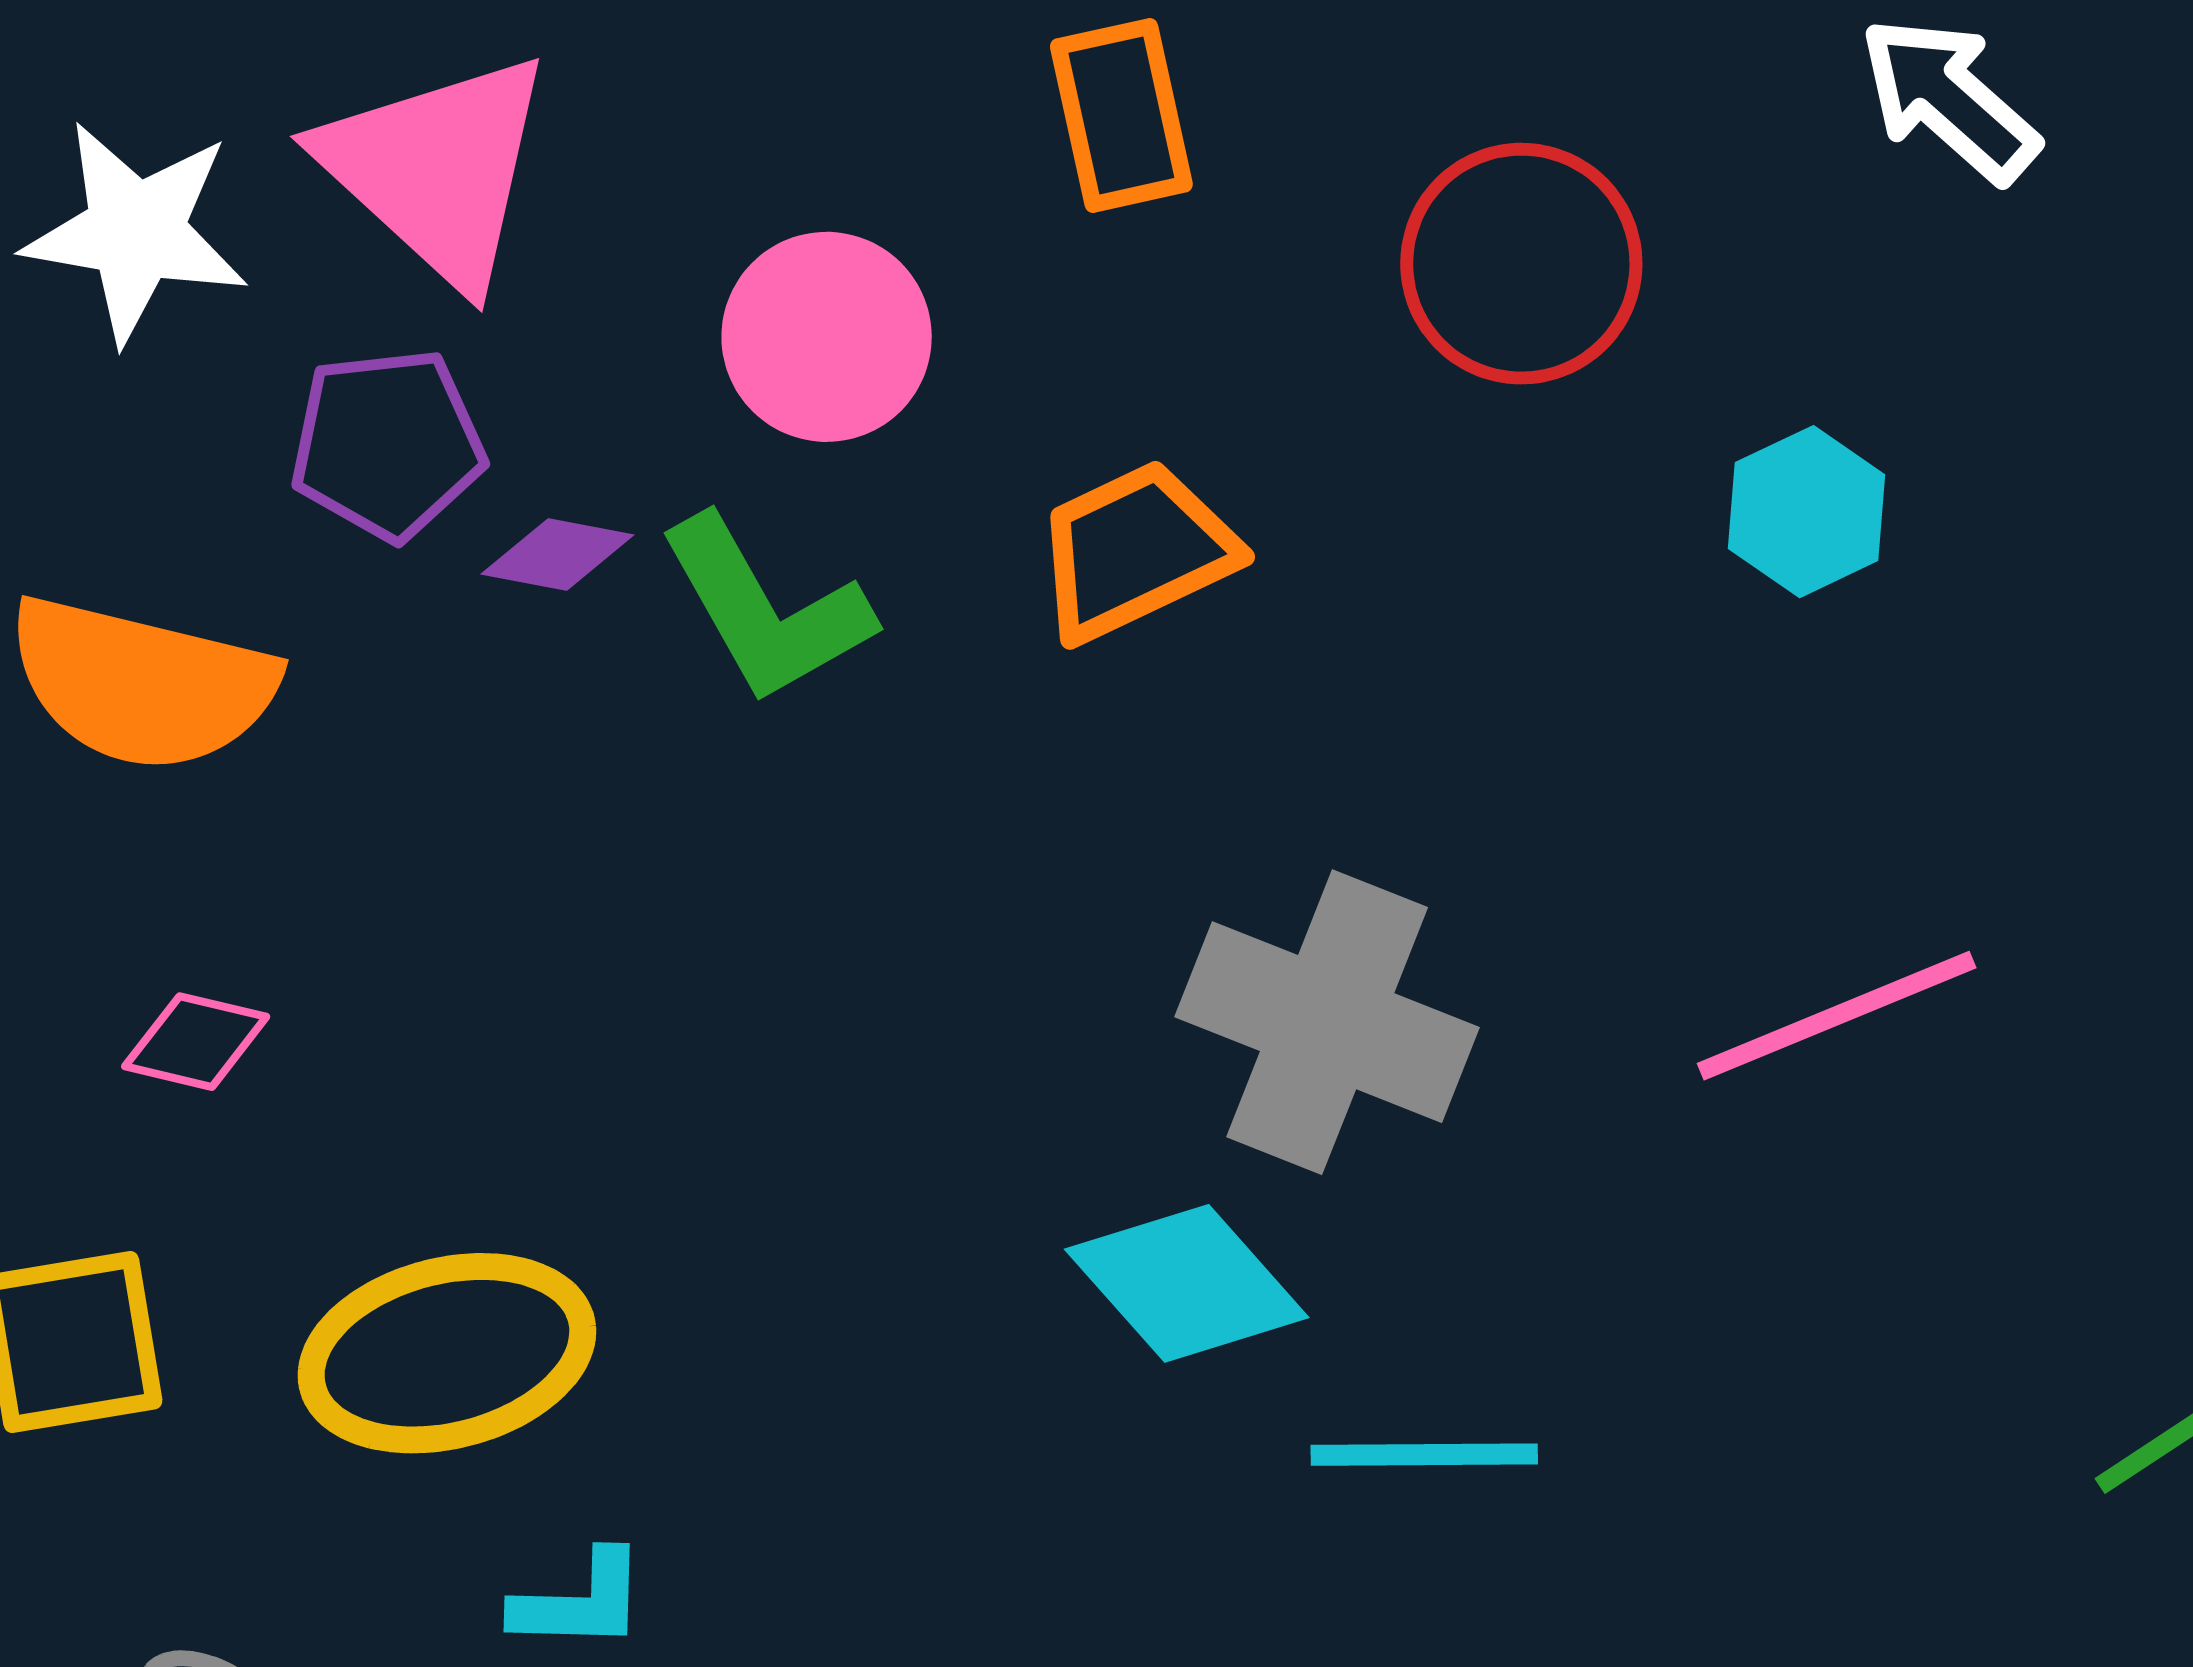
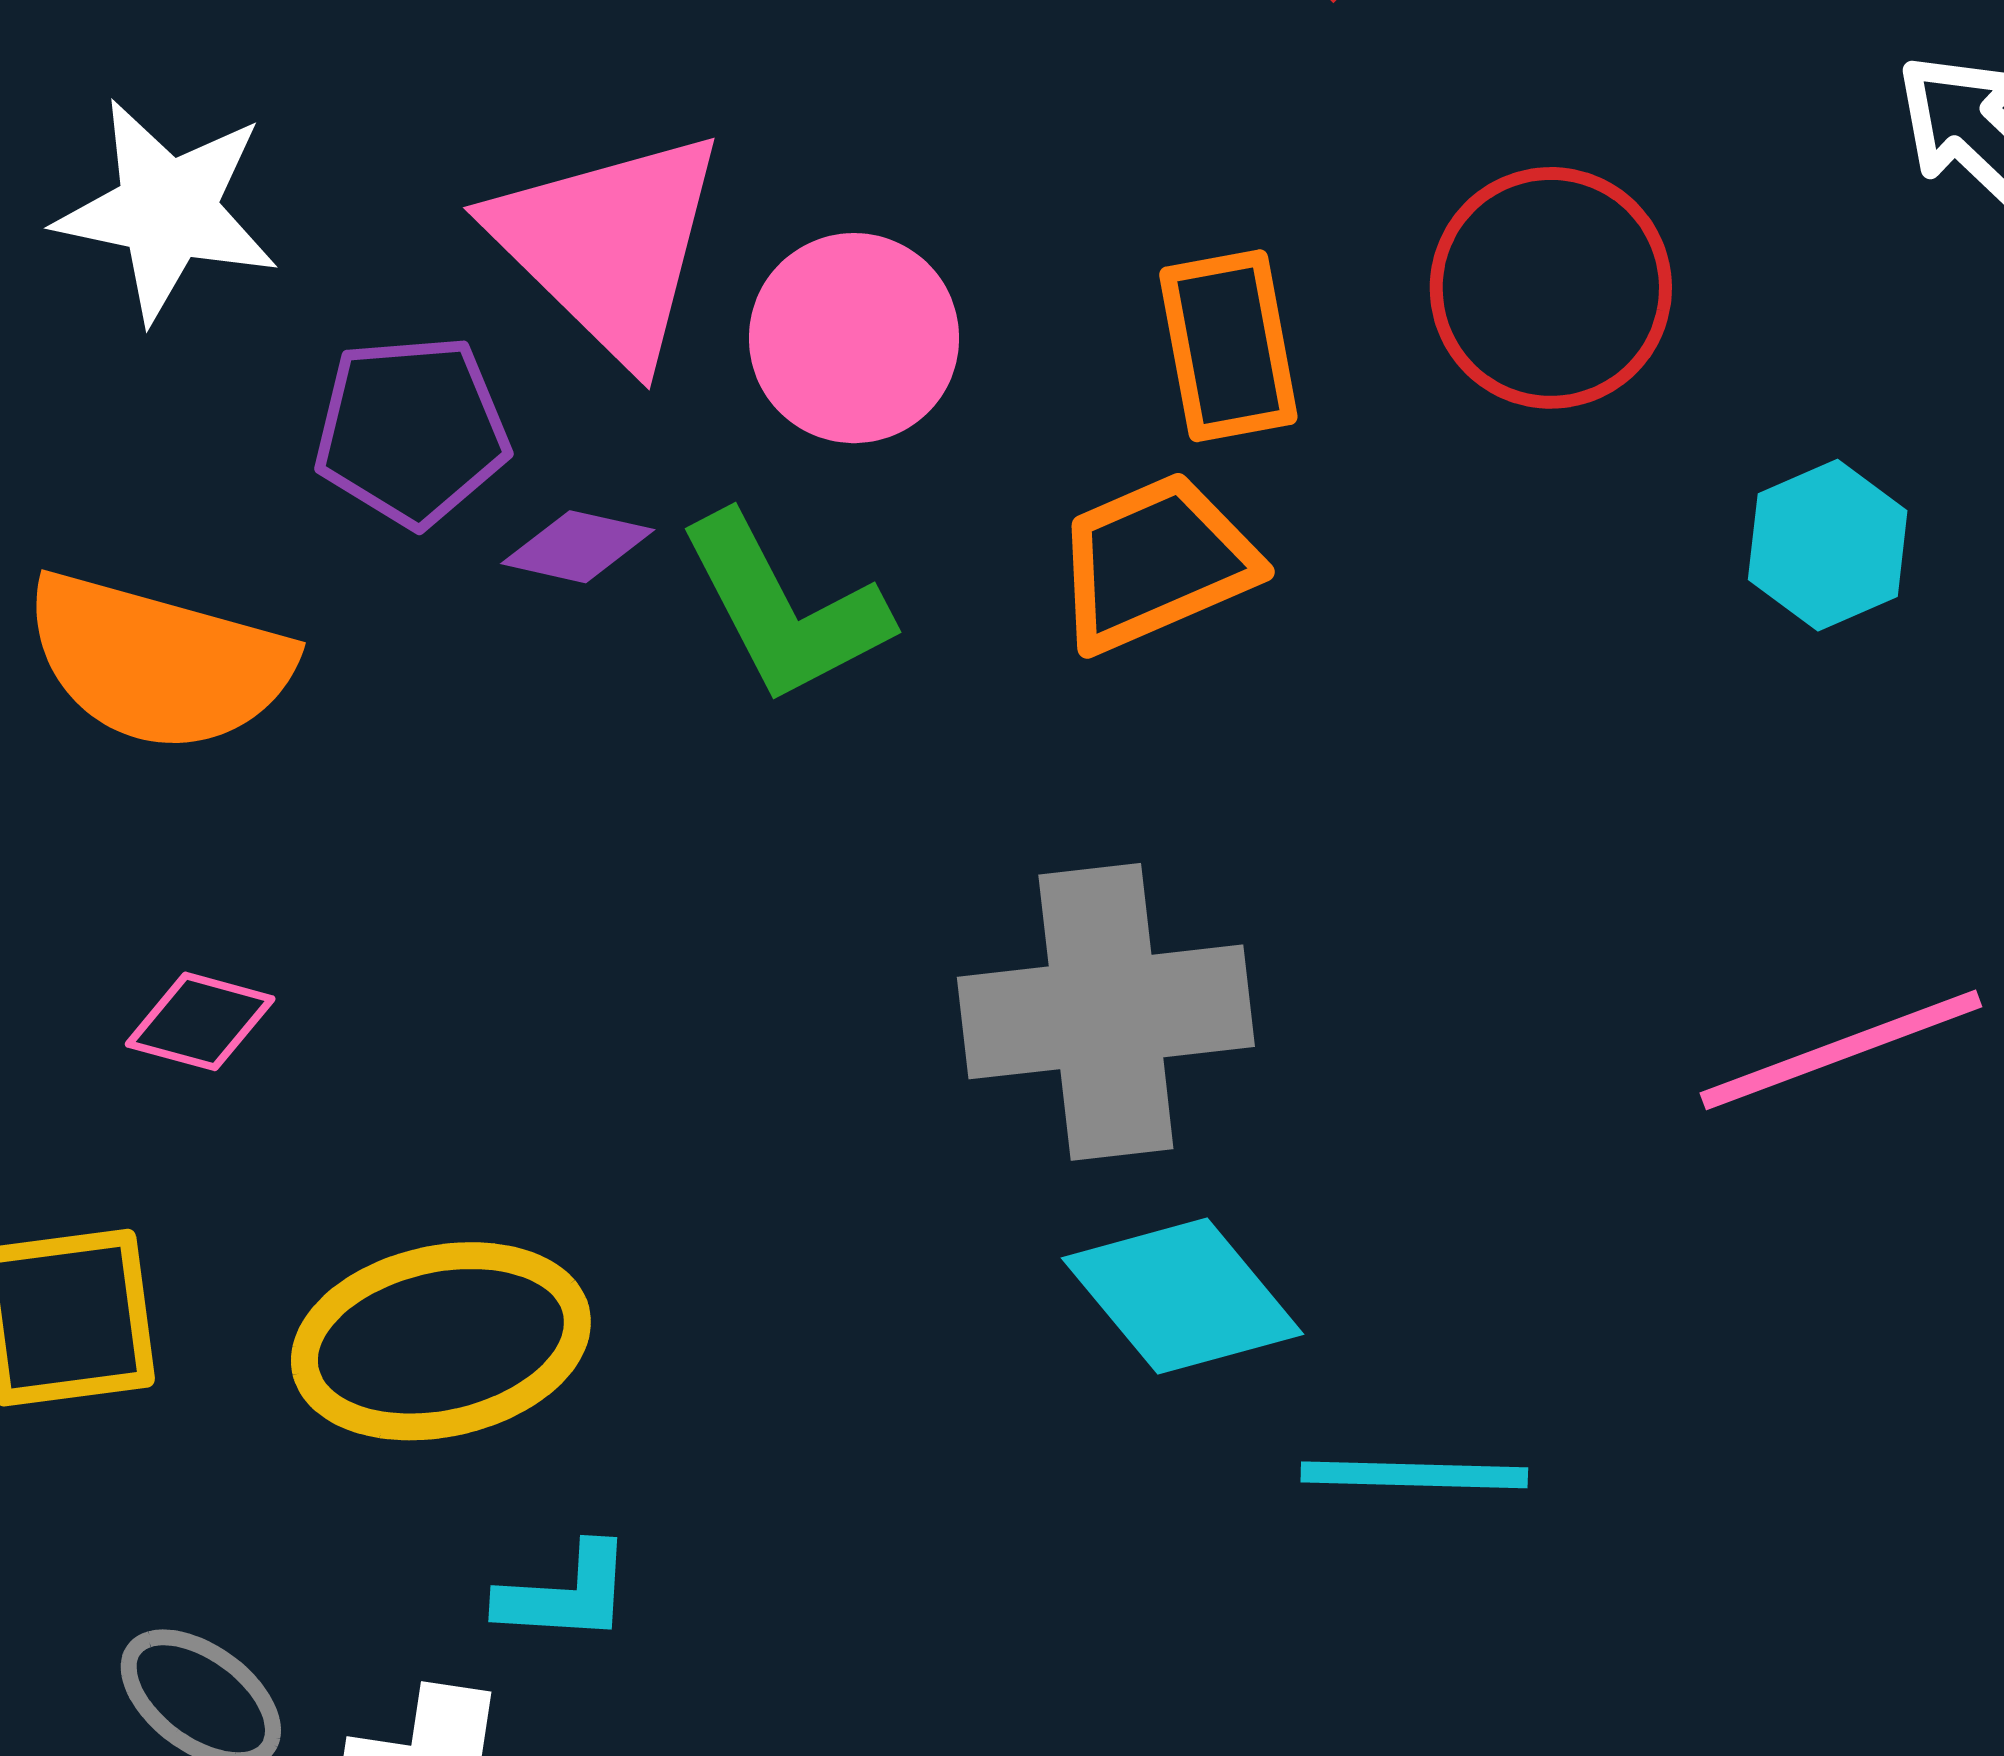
orange rectangle: (1121, 115) -> (1228, 346), moved
pink triangle: (437, 169) -> (609, 245), moved
gray cross: (1327, 1022) -> (1106, 1012), moved, turned -30

